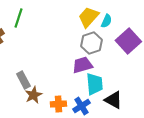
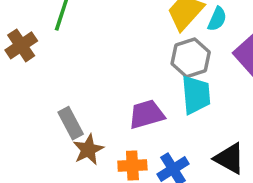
purple trapezoid: (82, 65) -> (147, 114), moved
cyan trapezoid: (94, 84) -> (196, 95), moved

